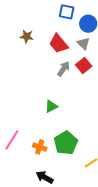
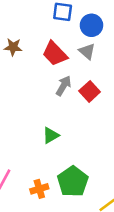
red square: (84, 66) -> (90, 91), moved
orange cross: (40, 147) -> (39, 189), turned -32

